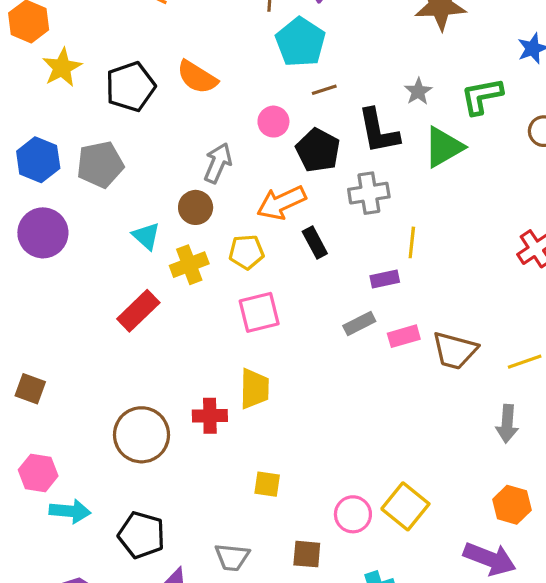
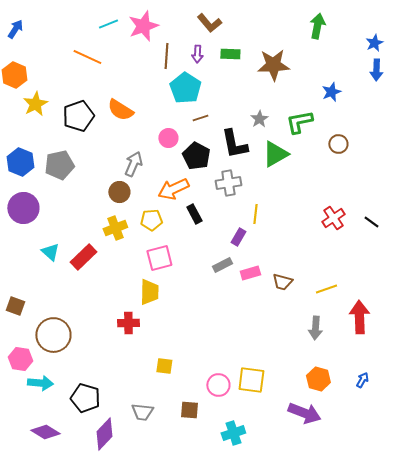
cyan triangle: (146, 236) -> (50, 252), moved
purple rectangle: (385, 279) -> (238, 237), turned -48
brown trapezoid: (455, 351) -> (282, 282), size x0.7
yellow trapezoid: (254, 389) -> (149, 292), moved
brown circle: (141, 435) -> (53, 335), moved
yellow square: (405, 506) -> (251, 380), turned -32

